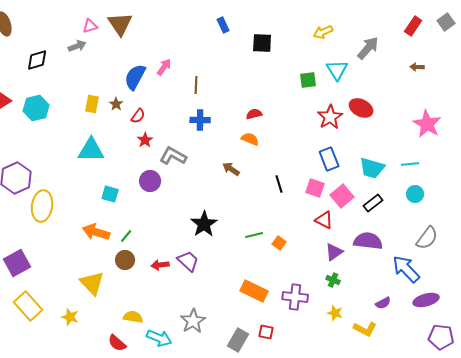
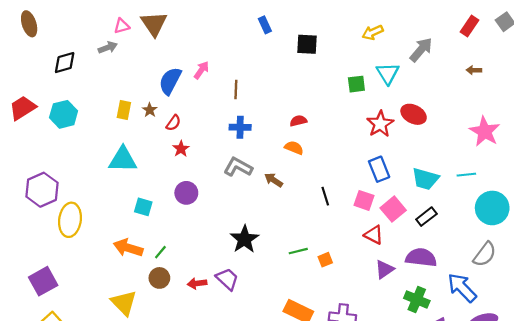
gray L-shape: (173, 156) -> (238, 167), moved
cyan circle: (415, 194) -> (492, 208), moved, size x1.8
orange square: (279, 243) -> (325, 260), turned 32
green cross: (333, 280) -> (417, 300), moved, size x1.6

